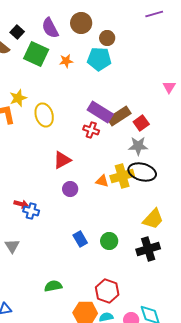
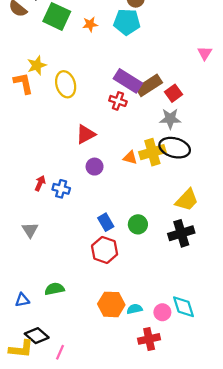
red arrow: (21, 204) -> (40, 183), turned -80
blue cross: (31, 211) -> (61, 189), moved
green semicircle: (53, 286) -> (54, 289), moved
red hexagon: (107, 291) -> (105, 250), moved

